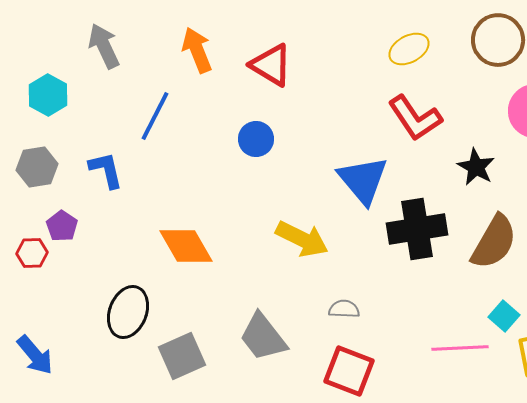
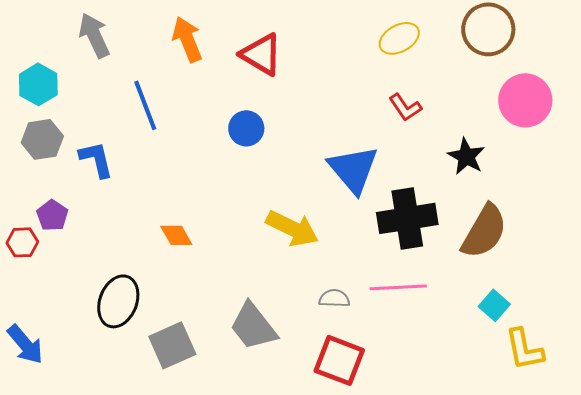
blue line: (155, 116) -> (145, 105), turned -48
red L-shape: (415, 118) -> (405, 107), size x0.6
gray hexagon: (37, 167) -> (42, 139), moved
orange diamond: (186, 246) -> (176, 235), size x0.6
pink line: (460, 348) -> (398, 287), moved

